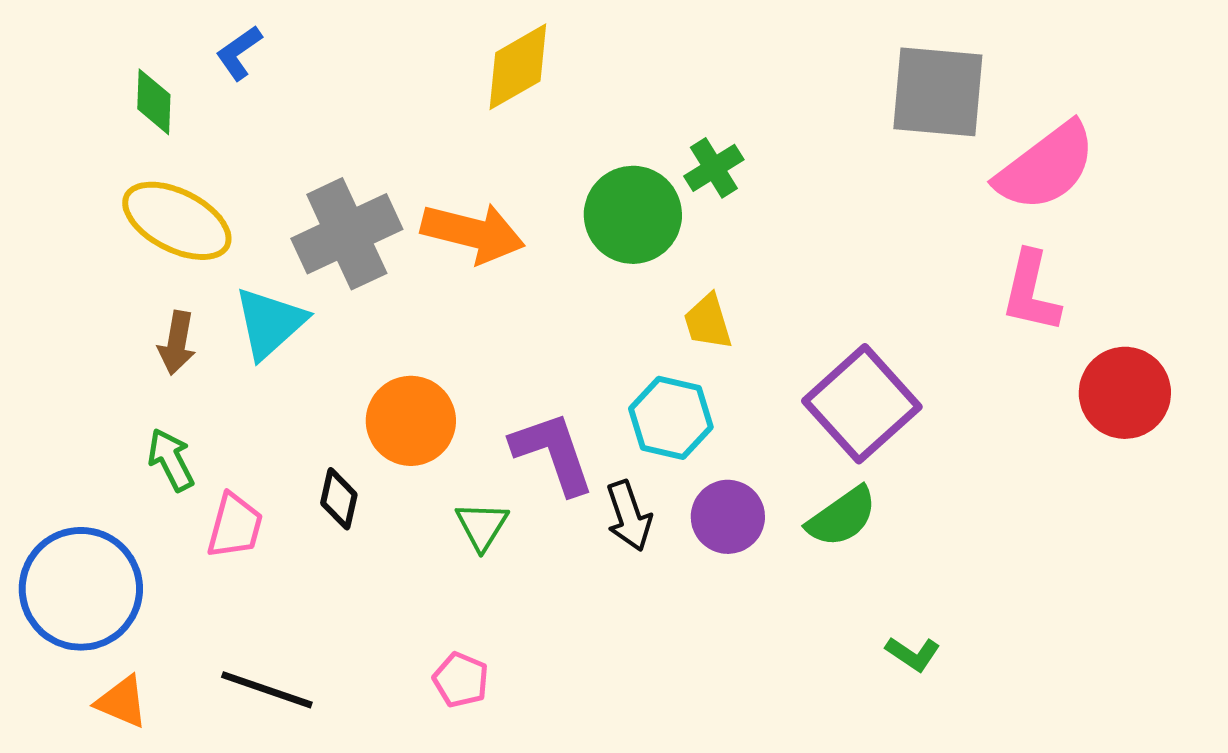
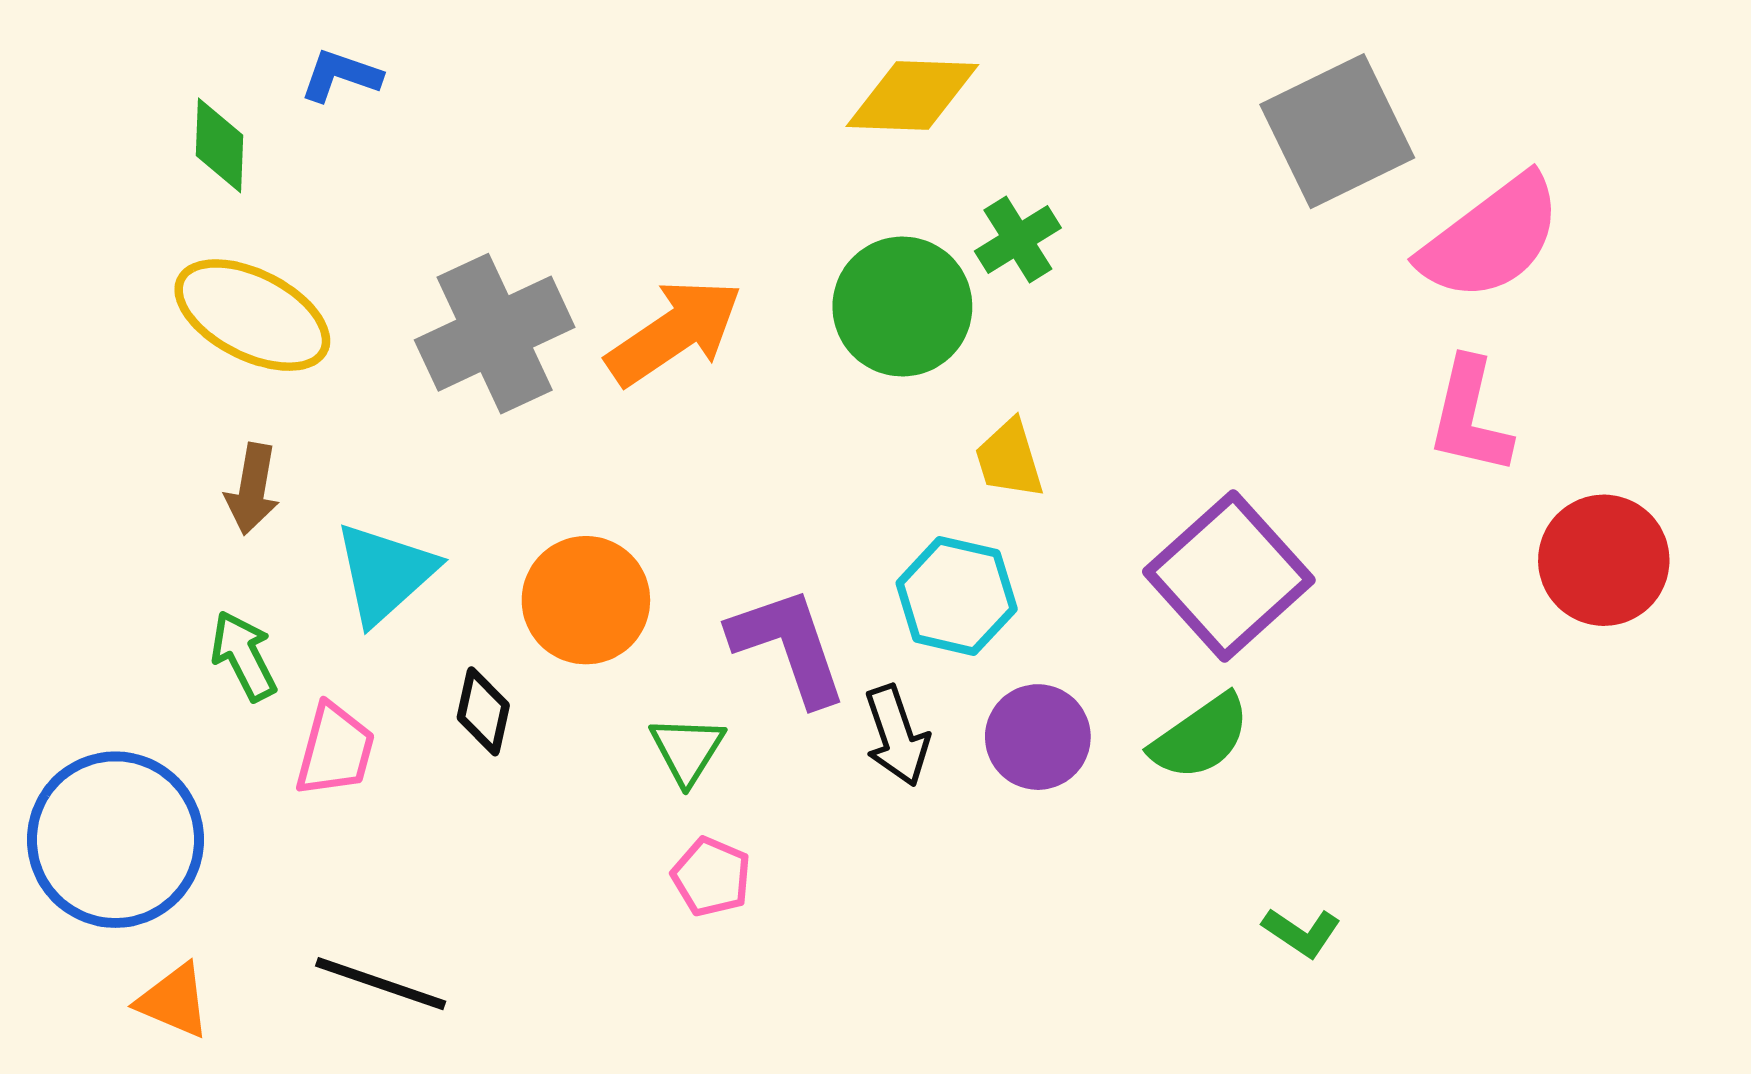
blue L-shape: (239, 53) -> (341, 76), turned 54
yellow diamond: (518, 67) -> (912, 96), moved, turned 32
gray square: (938, 92) -> (1337, 131), turned -31
orange arrow: (473, 233) -> (674, 332), turned -48
cyan triangle: (270, 323) -> (385, 573), moved
pink pentagon: (461, 680) -> (711, 877), moved

